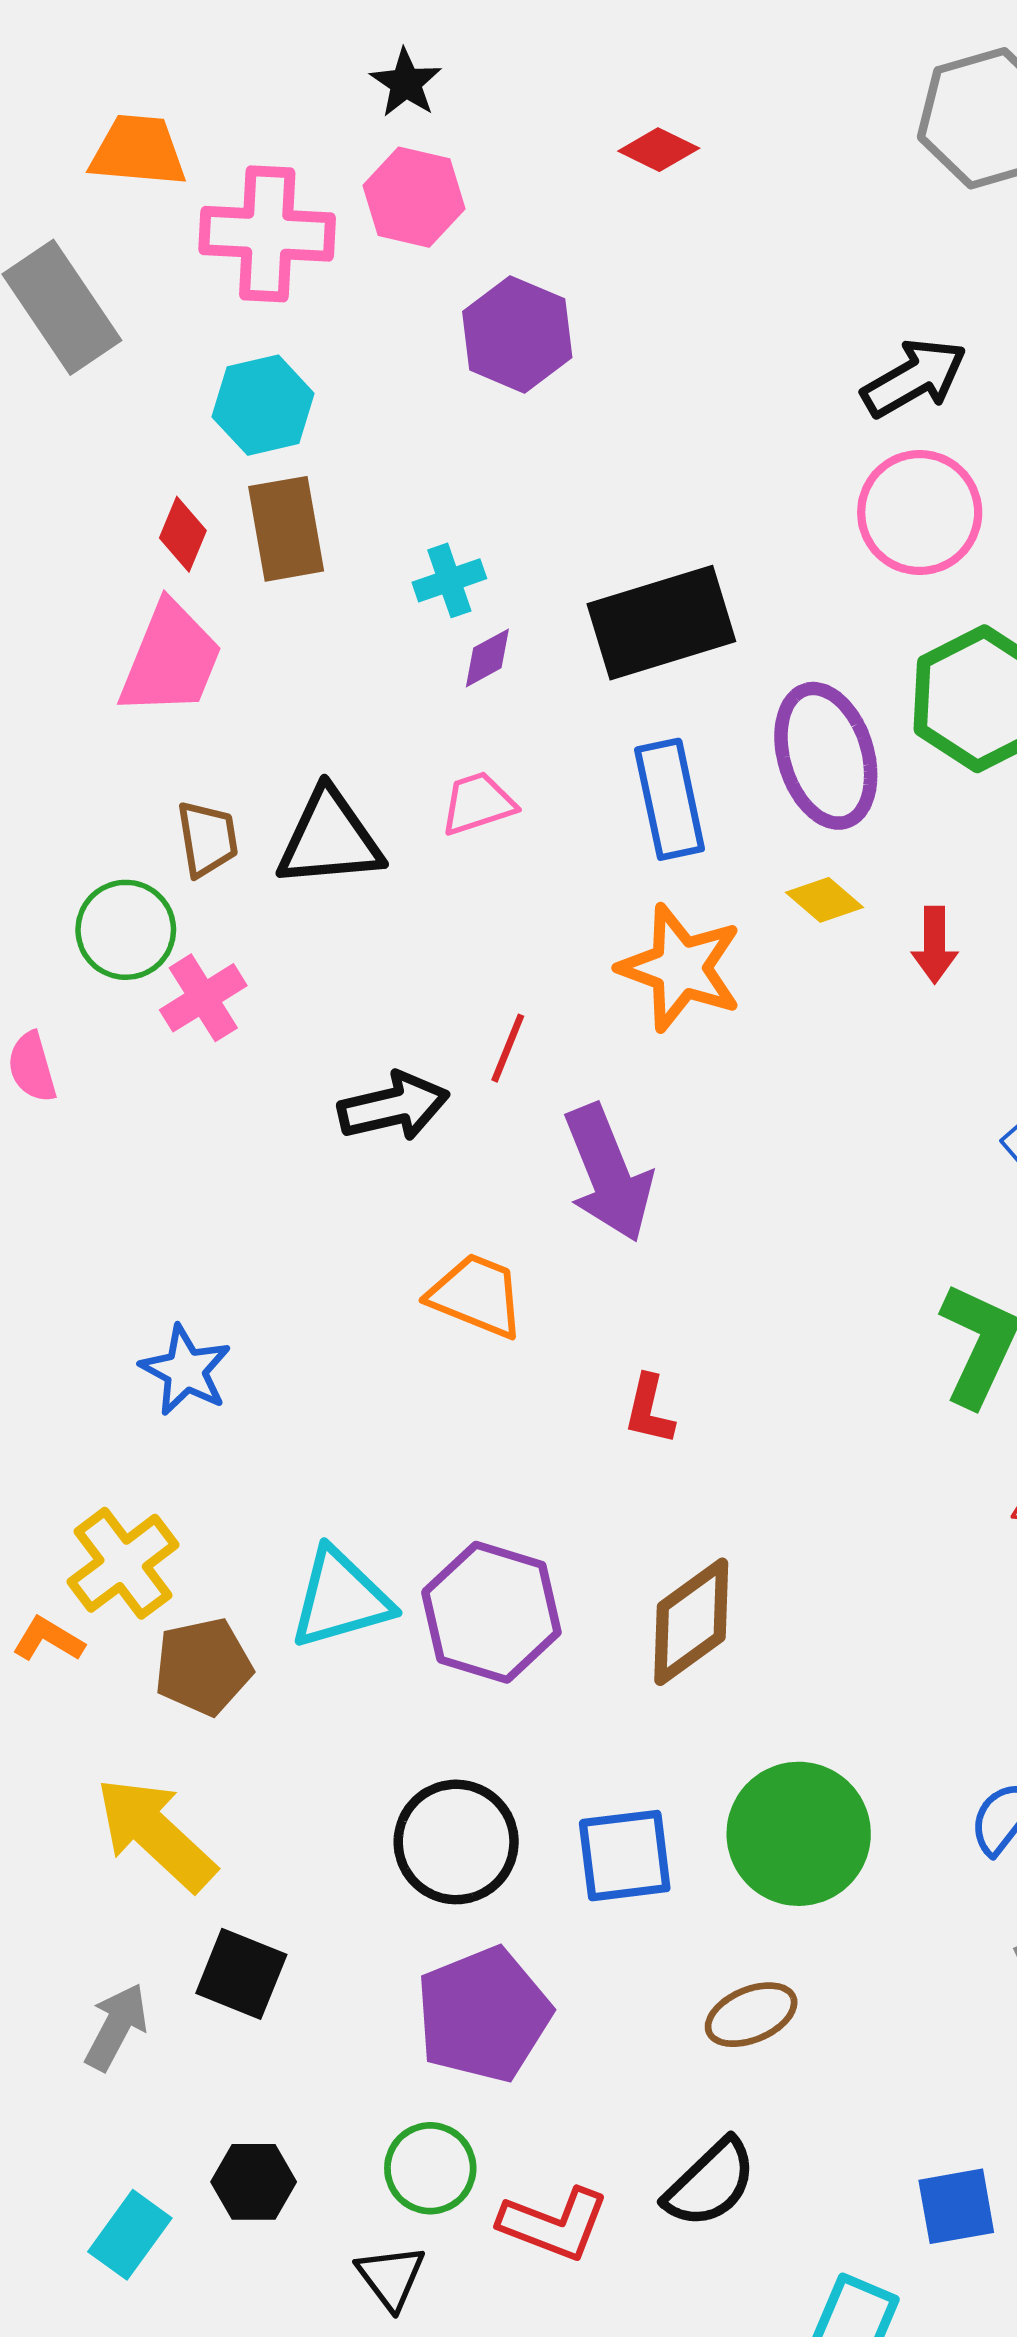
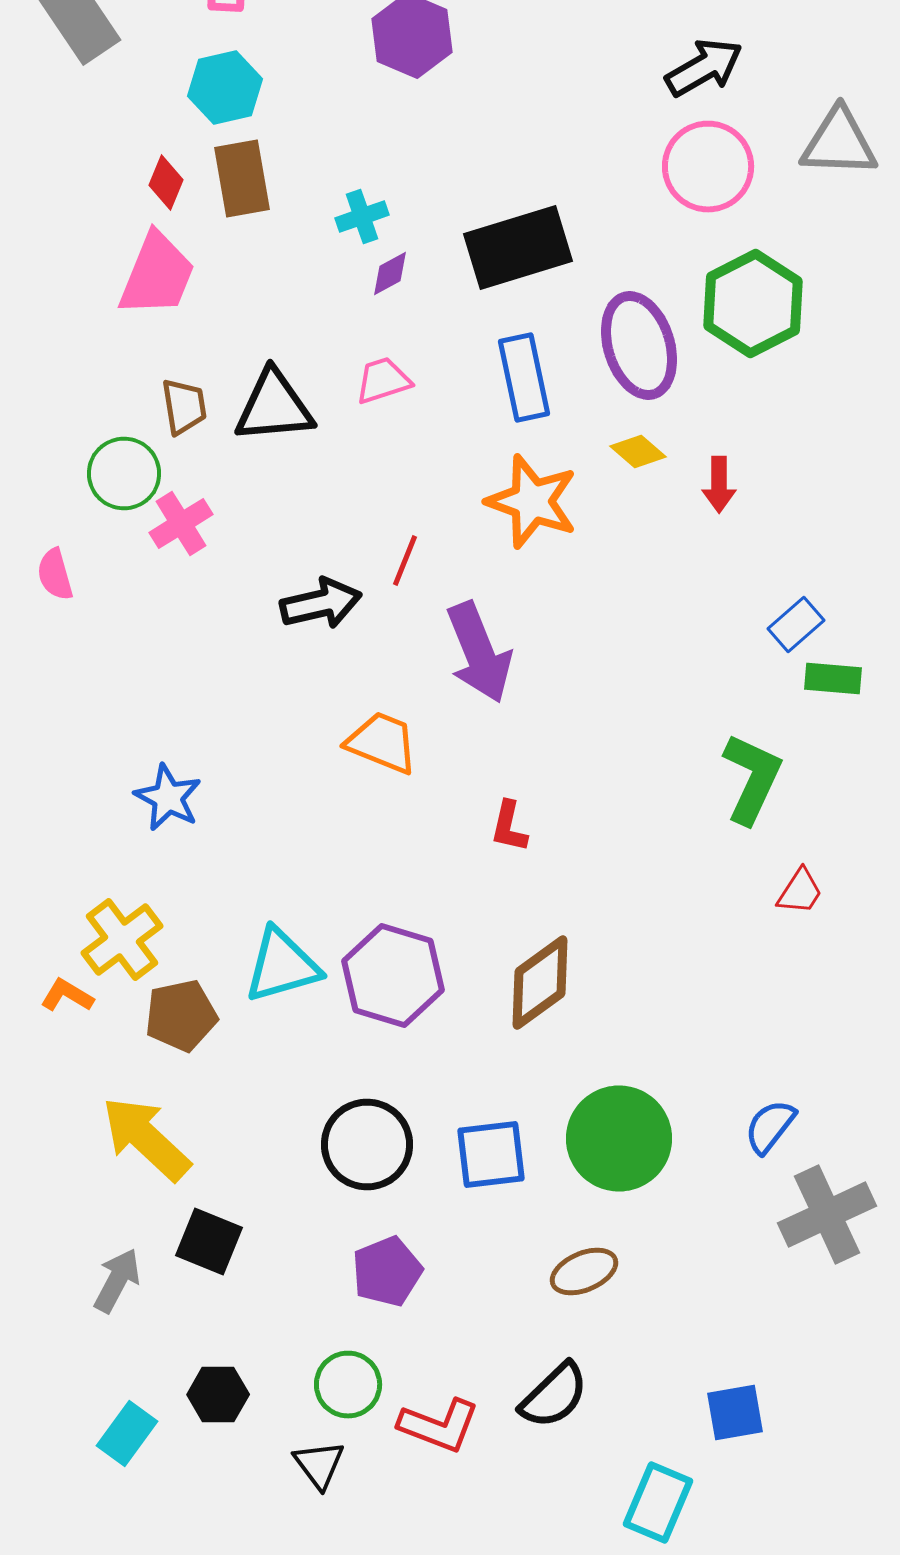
purple pentagon: (483, 2015) -> (387, 1272), size x0.7

